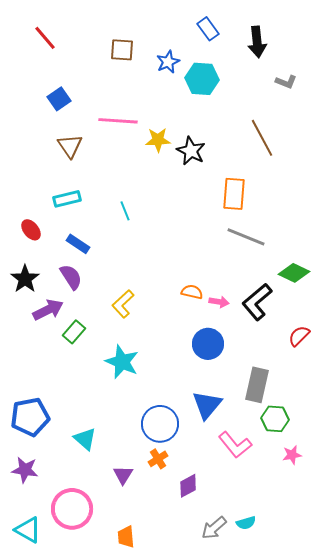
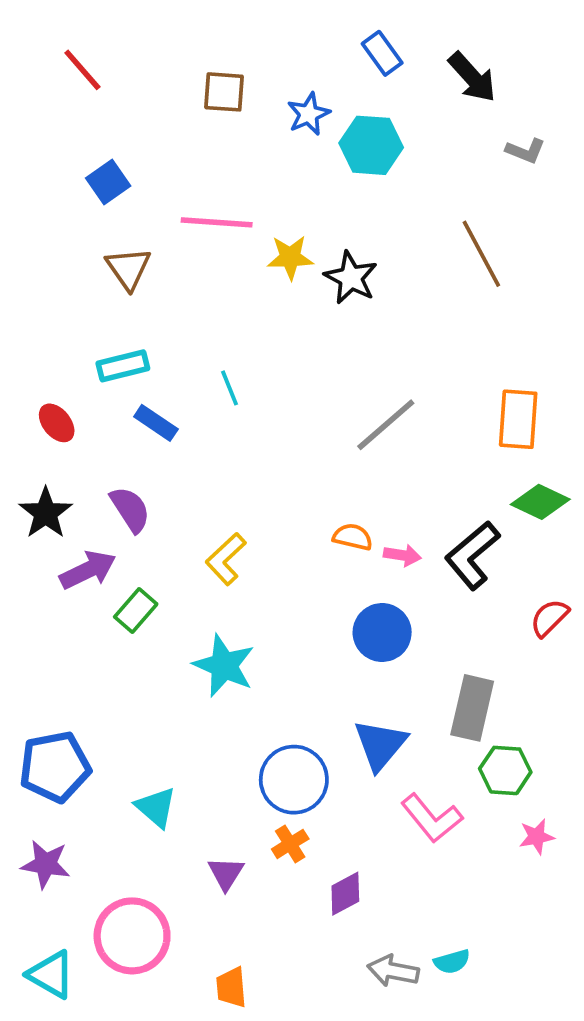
black arrow: (257, 42) -> (472, 77), turned -36
orange rectangle: (234, 194) -> (518, 419), moved
gray line: (246, 237) -> (386, 425), moved, turned -63
blue rectangle: (78, 244) -> (156, 423), moved
gray arrow: (214, 528) -> (393, 971), turned 52

